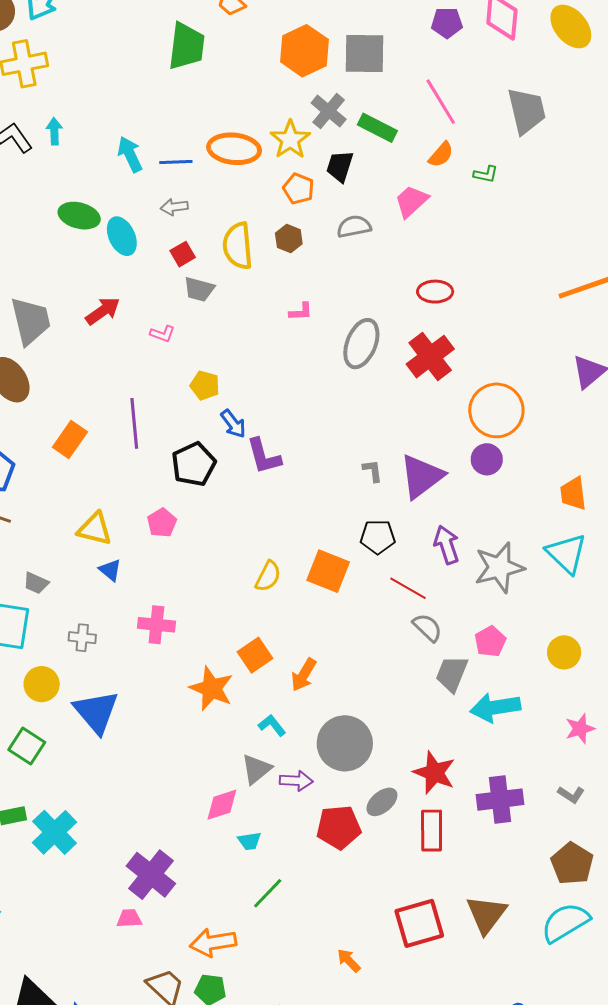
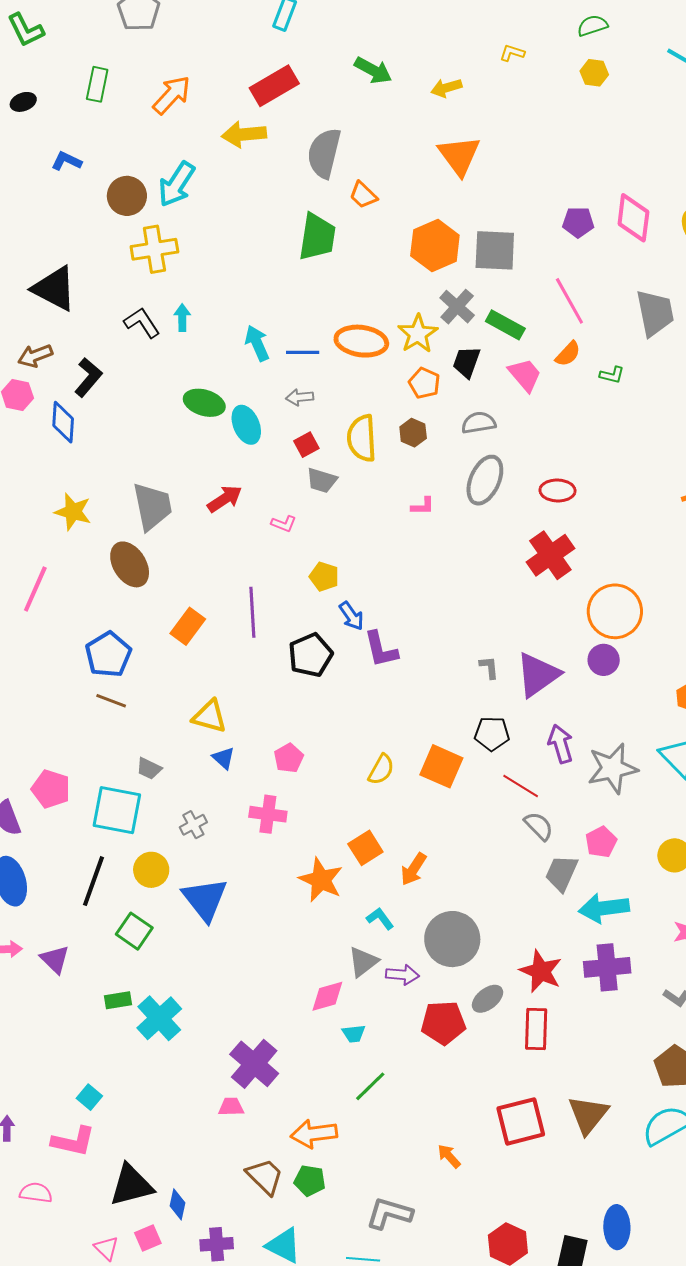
pink trapezoid: (411, 201) -> (525, 375), moved, turned 90
gray ellipse: (361, 344) -> (485, 480), moved
pink pentagon: (162, 523) -> (289, 758), moved
gray cross: (82, 638) -> (193, 825), turned -36
purple cross: (500, 800) -> (607, 967), moved

